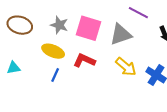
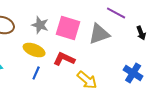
yellow arrow: (126, 67) -> (87, 80), moved

